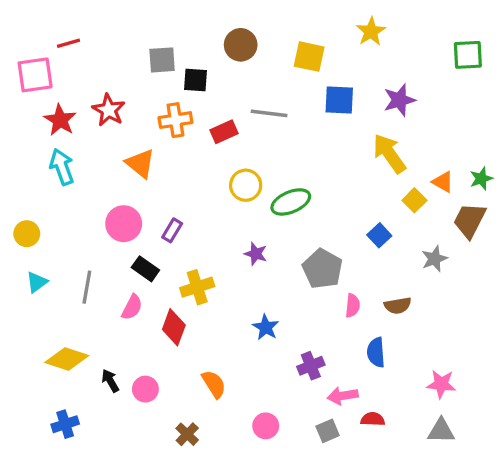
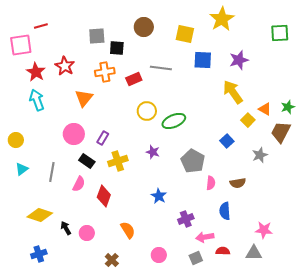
yellow star: (371, 31) -> (222, 19), size x1.4
orange triangle: (140, 163) -> (84, 98), turned 30
yellow cross: (197, 287) -> (118, 161), moved
gray triangle: (441, 431) -> (254, 253), moved

